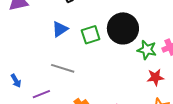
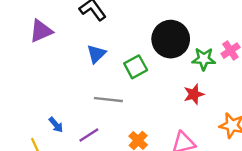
green square: (91, 35) -> (136, 67), moved
red star: (155, 77) -> (194, 94), moved

